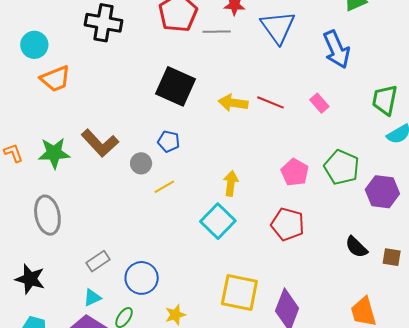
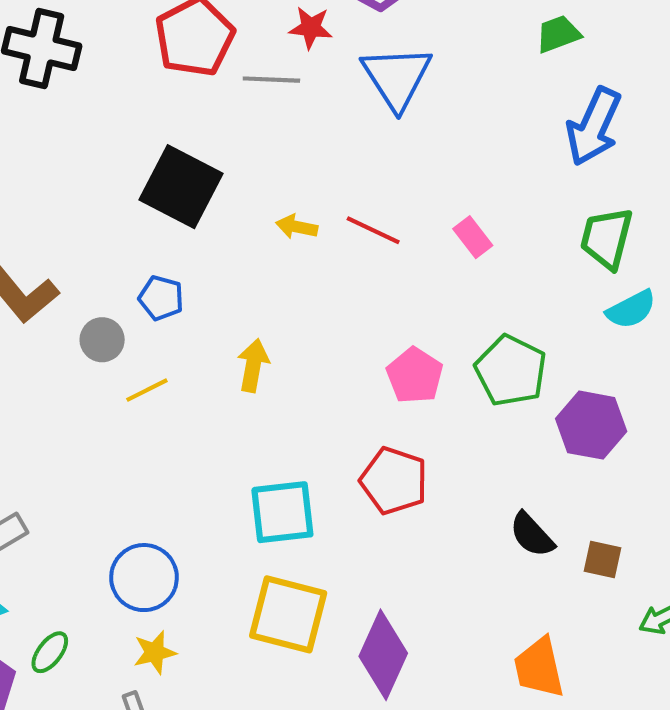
blue arrow: (336, 49) -> (594, 127), moved, turned 45
yellow arrow: (233, 103) -> (297, 227), size x0.7
yellow arrow: (231, 183) -> (253, 365), moved
cyan square: (218, 221) -> (282, 512), moved, turned 36
blue circle: (142, 278) -> (144, 578), moved

